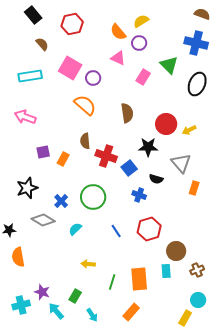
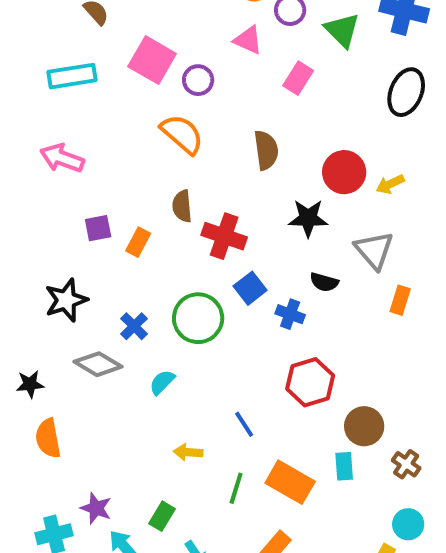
green triangle: (169, 65) -> (342, 30), moved
blue square: (129, 168) -> (250, 288), moved
blue line: (116, 231) -> (244, 424), moved
brown cross: (197, 270) -> (406, 464), turned -32
orange rectangle: (139, 279) -> (290, 482), turned -55

